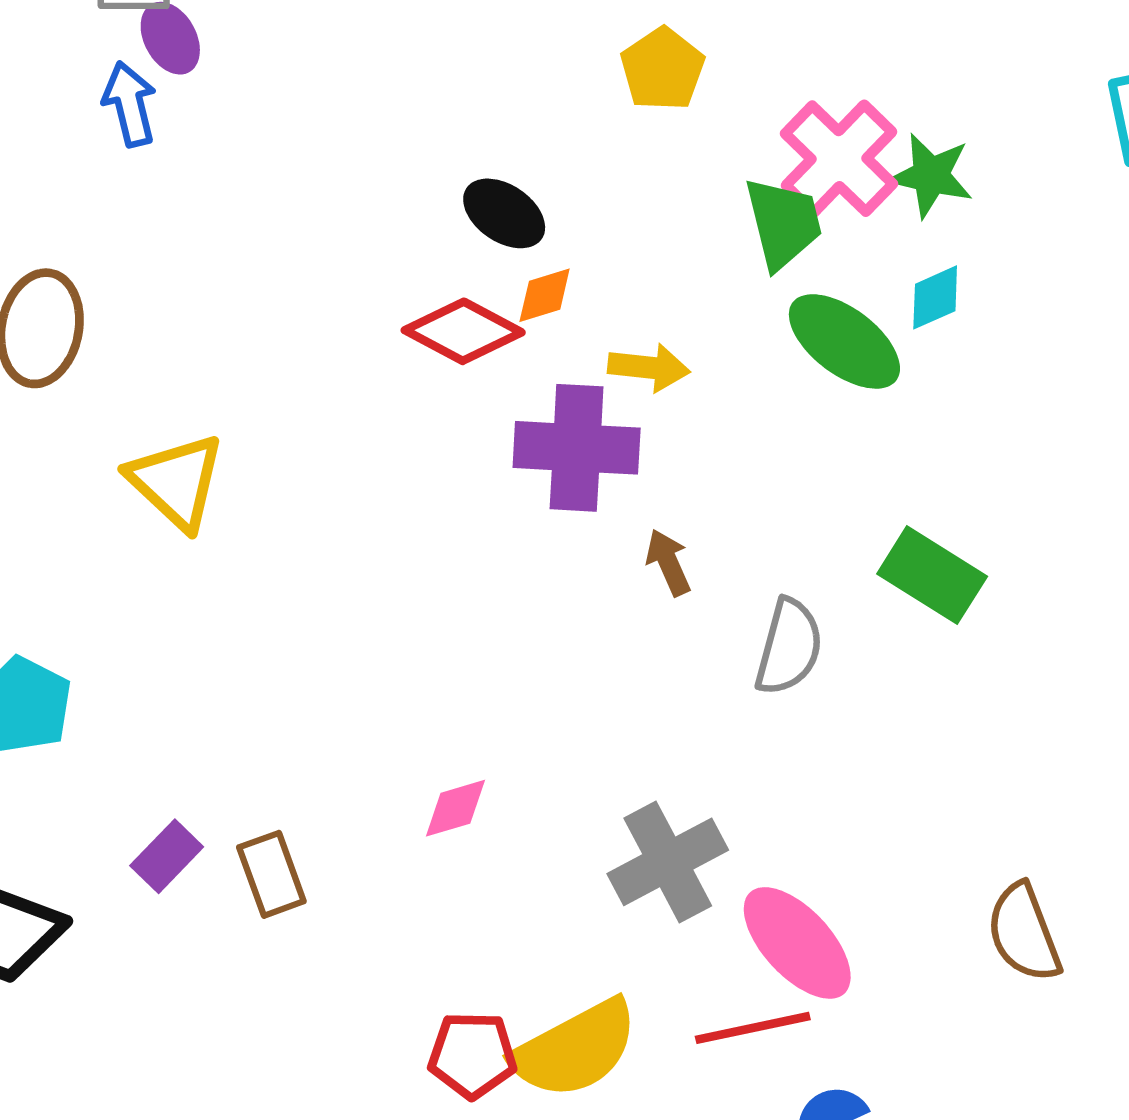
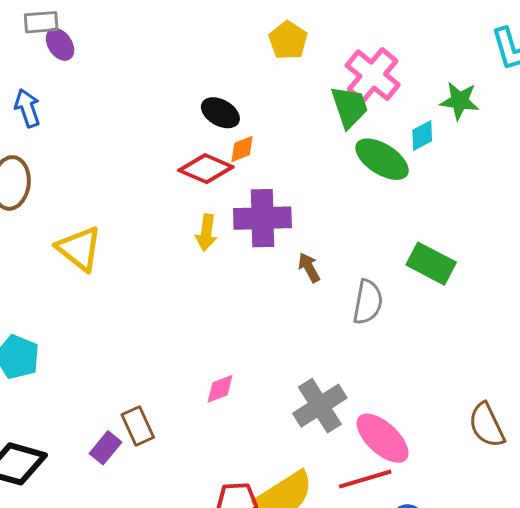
blue arrow: (130, 104) -> (27, 108), moved
green star: (931, 176) -> (459, 101), moved
yellow arrow: (649, 367) -> (206, 233), moved, turned 96
purple rectangle: (167, 856) -> (105, 448), moved

